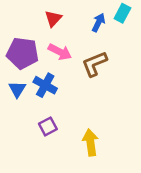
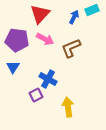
cyan rectangle: (122, 13) -> (92, 10), turned 40
red triangle: (53, 19) -> (40, 14), size x1.5
blue cross: (45, 85) -> (48, 79), moved

